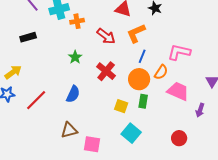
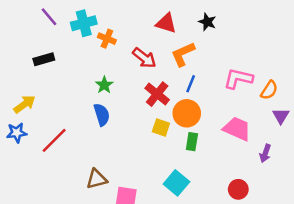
orange cross: (77, 21) -> (107, 39), turned 32
red cross: (106, 71) -> (157, 94), moved
orange semicircle: (161, 72) -> (269, 90), moved
blue semicircle: (73, 94) -> (102, 115), moved, turned -42
yellow square: (121, 106) -> (161, 128), moved

